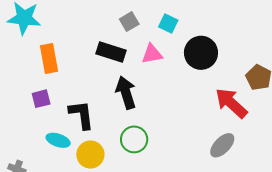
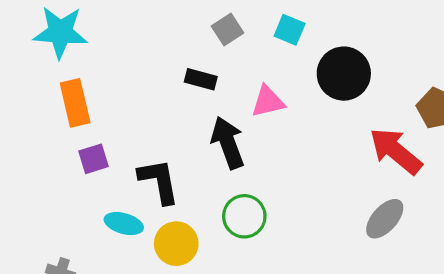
black rectangle: (111, 52) -> (201, 79), size x0.7
pink triangle: (152, 54) -> (268, 101), moved
orange rectangle: (49, 58) -> (75, 103), moved

